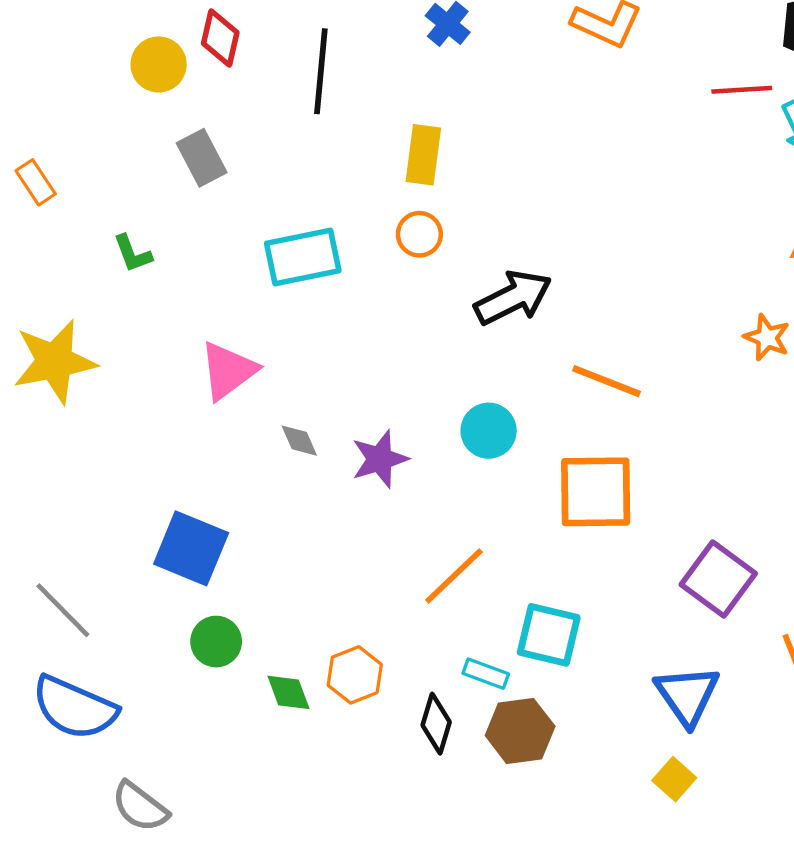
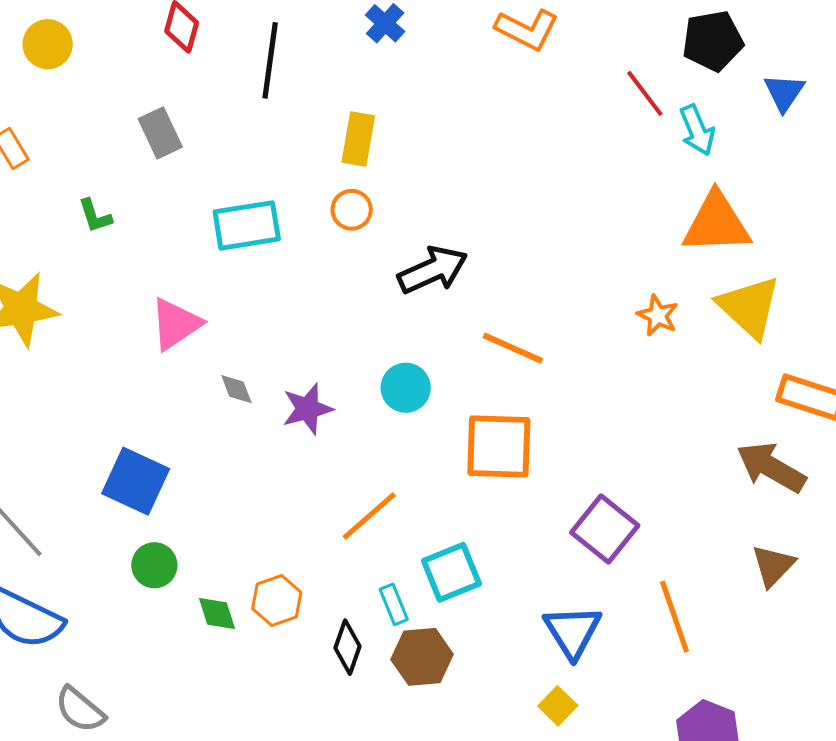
yellow circle: (159, 64) -> (48, 44), moved
red line: (742, 90) -> (645, 93), turned 54
cyan square: (549, 635) -> (451, 572), turned -38
cyan rectangle: (486, 674) -> (394, 604), turned 45

